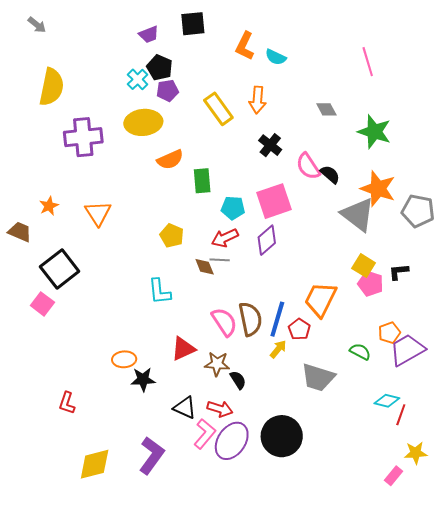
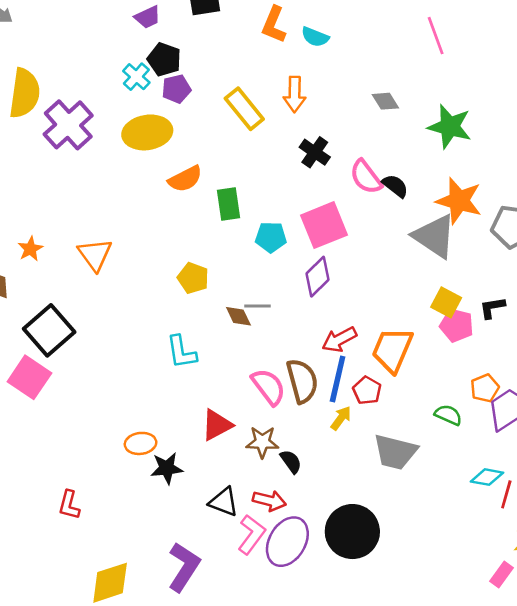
purple cross: (83, 137) -> (68, 125), moved, turned -33
red arrow: (225, 238) -> (339, 340), moved
pink square: (42, 304) -> (29, 377), size x1.4

